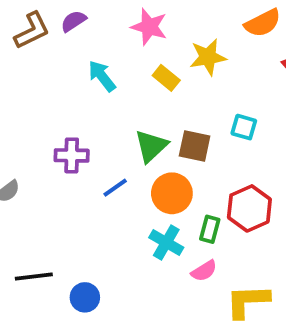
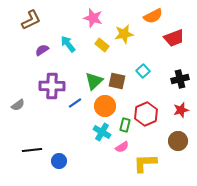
purple semicircle: (74, 21) -> (42, 50), moved
cyan square: (244, 127) -> (143, 71), turned 32
purple cross: (72, 155) -> (52, 86), size x1.4

